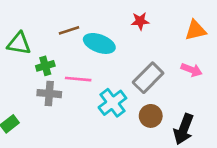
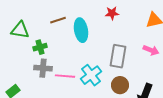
cyan ellipse: (99, 43) -> (81, 30), turned 60
gray rectangle: (148, 78) -> (118, 56), turned -35
pink line: (78, 79) -> (65, 76), moved

